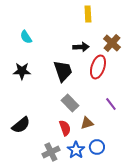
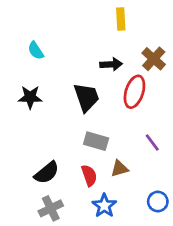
gray rectangle: (70, 103) -> (96, 141), turned -30
black semicircle: (21, 125) -> (47, 173), moved
blue circle: (97, 147) -> (158, 202), moved
gray cross: (51, 152) -> (51, 208), moved

